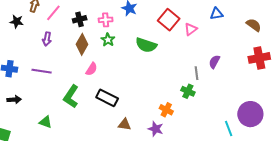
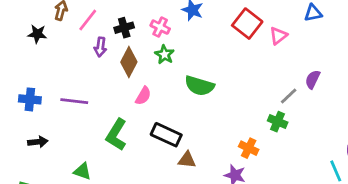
pink cross: (106, 20) -> (160, 27), turned 32
purple arrow: (47, 39) -> (100, 47), moved
green semicircle: (146, 45) -> (199, 86), moved
gray line: (197, 73) -> (289, 96), turned 56
brown triangle: (125, 124) -> (187, 160), moved

